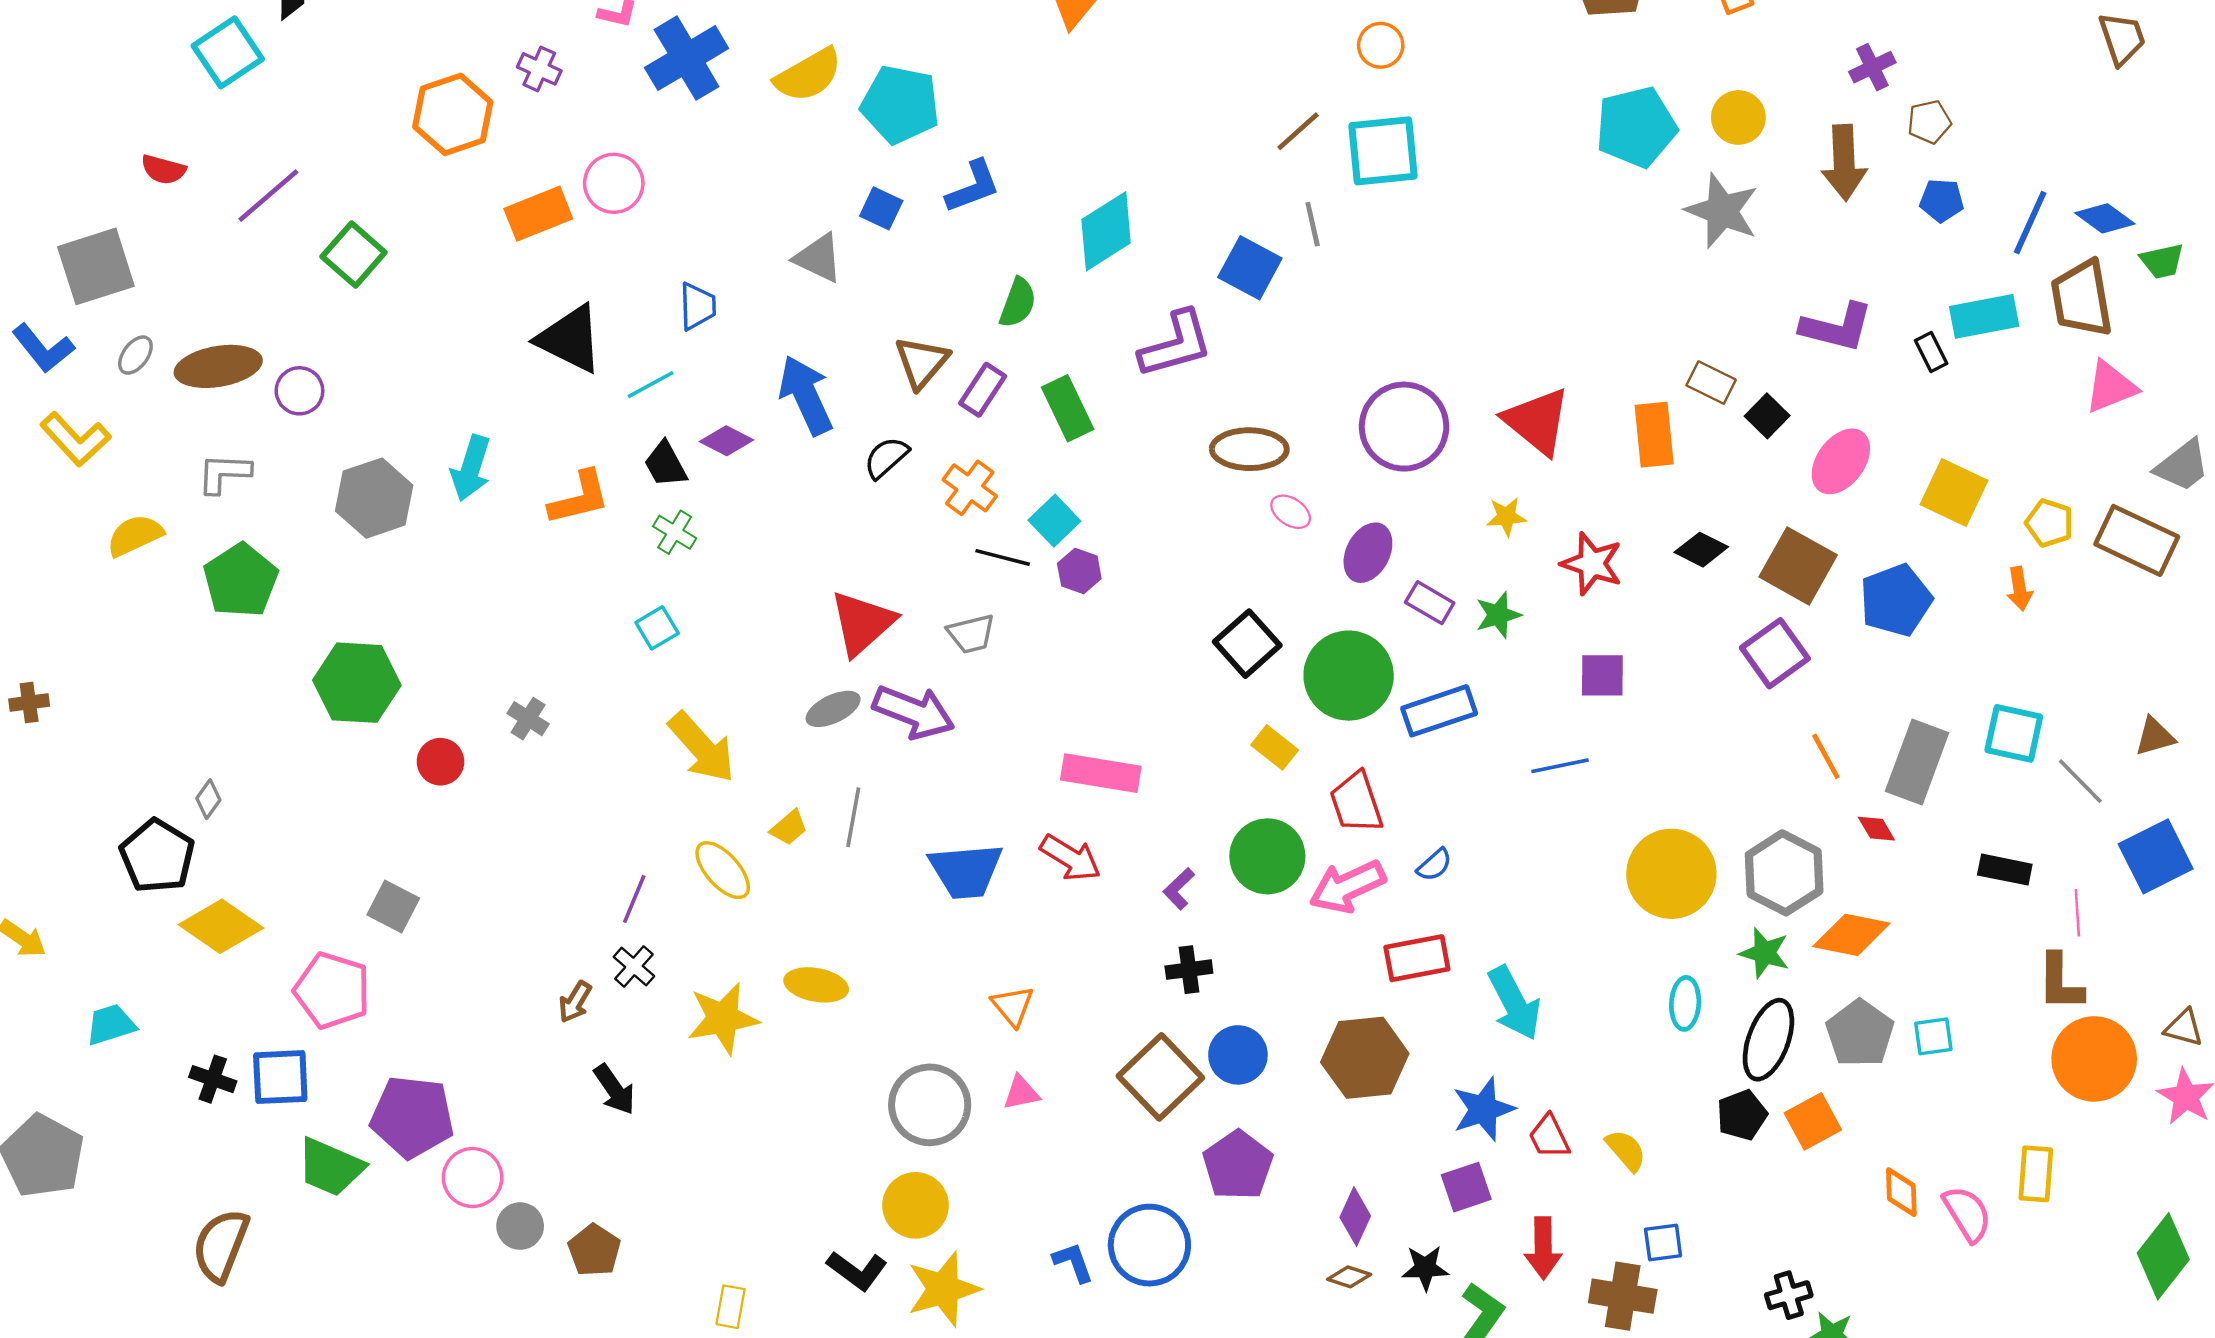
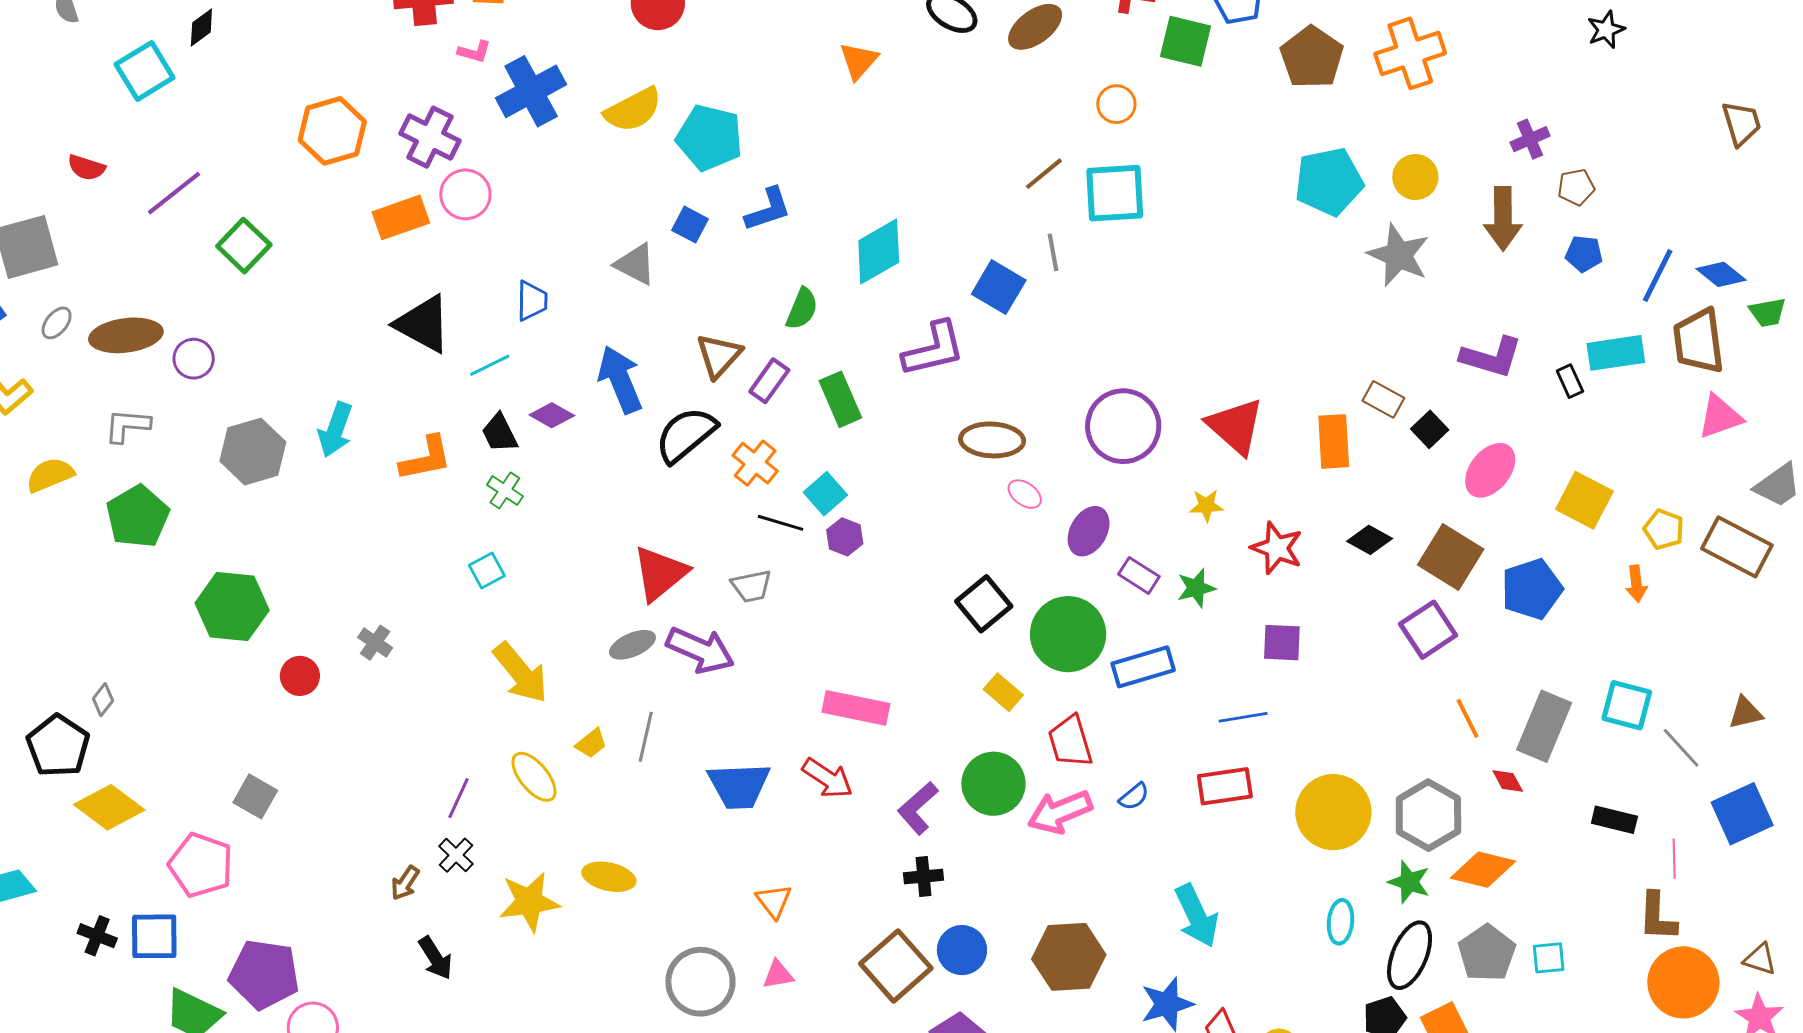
purple cross: (539, 69) -> (430, 137), moved, size x1.6
black semicircle: (886, 458) -> (686, 435), size x1.6
purple L-shape: (1179, 889) -> (918, 808), size x1.5
red rectangle: (1417, 958) -> (1225, 786), moved

